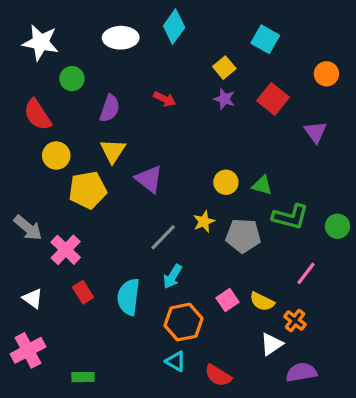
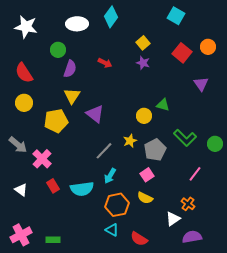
cyan square: (265, 39) -> (176, 16), moved
green circle: (72, 79) -> (58, 50), moved
red square: (273, 99) -> (182, 53), moved
yellow circle: (56, 156) -> (24, 103), moved
green triangle: (262, 185) -> (163, 105), moved
green L-shape: (290, 217) -> (185, 138), turned 30
gray pentagon: (243, 236) -> (155, 150), turned -30
cyan semicircle: (129, 297) -> (82, 189), turned -105
pink square: (227, 300) -> (147, 175), moved
yellow semicircle: (262, 302) -> (145, 198), moved
pink cross: (28, 350) -> (21, 235), moved

